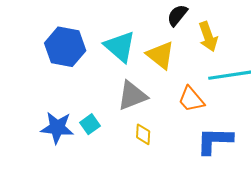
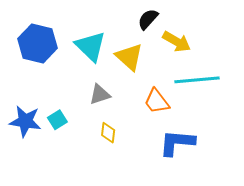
yellow arrow: (208, 37) -> (177, 42), turned -44
gray triangle: (132, 96) -> (100, 94), size x0.7

